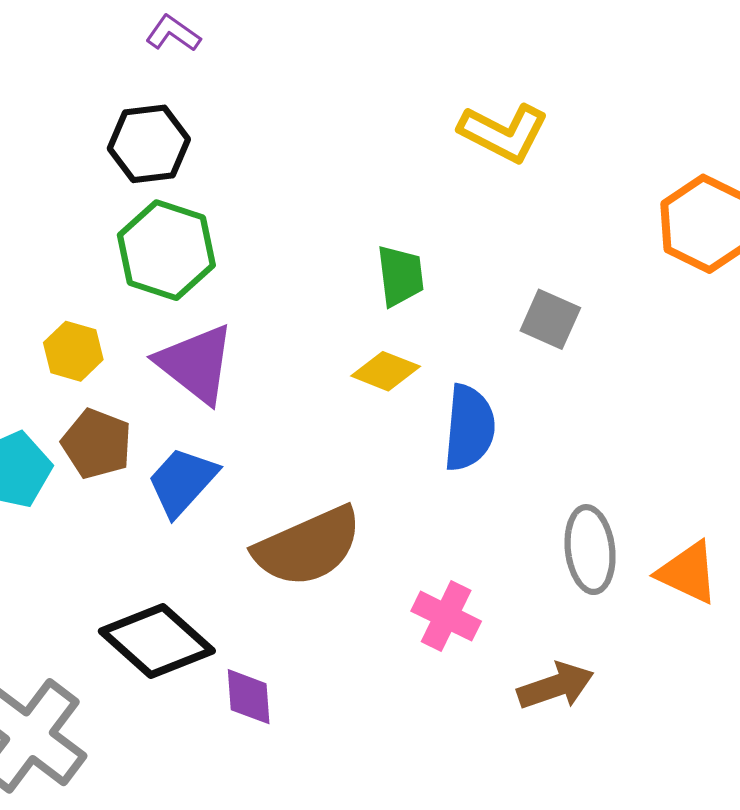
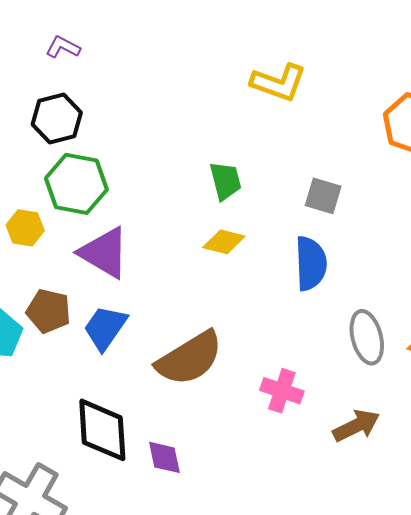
yellow hexagon: (73, 351) -> (25, 228), moved
blue semicircle: (469, 428) -> (311, 263), moved
black diamond: (157, 641) -> (102, 430), turned 52

